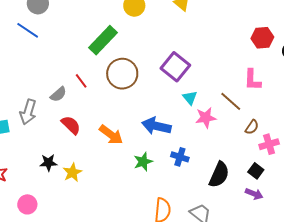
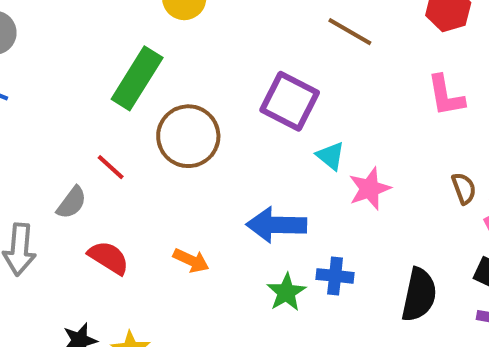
brown line: (231, 101) -> (350, 32), moved
brown semicircle: (252, 127) -> (464, 188), turned -42
orange arrow: (111, 135) -> (191, 260), size x0.7
green star: (143, 162) -> (286, 292), moved

